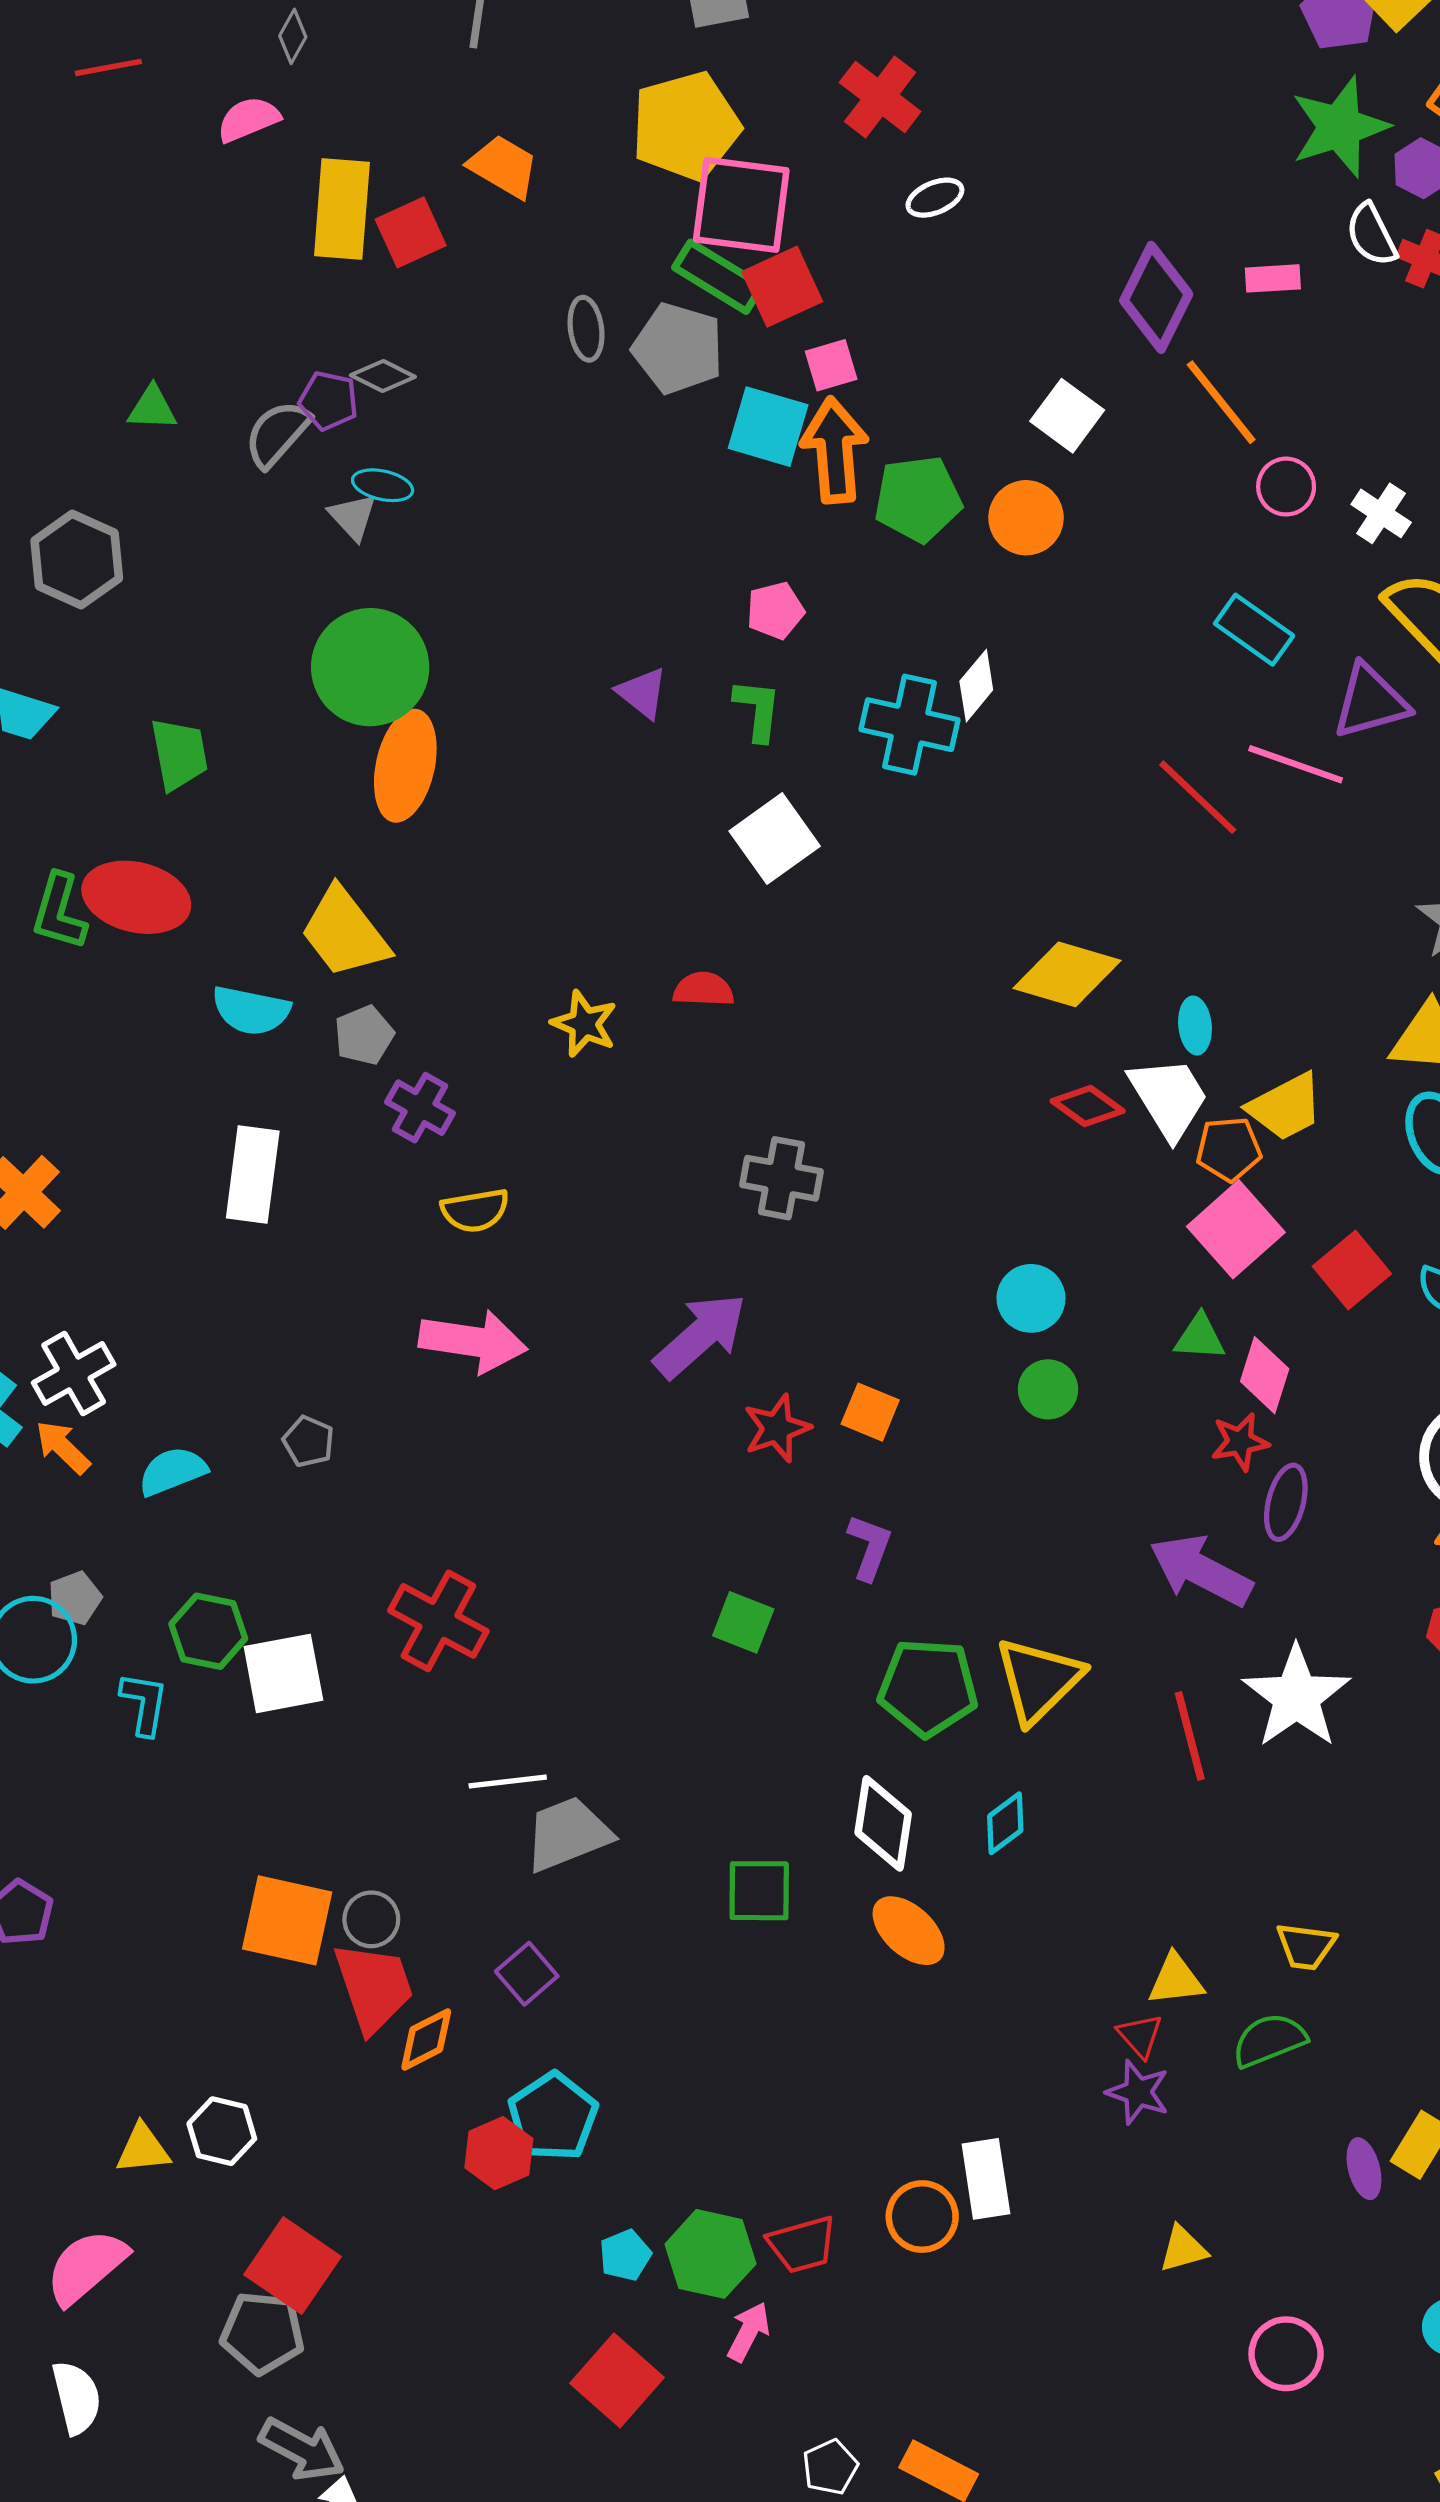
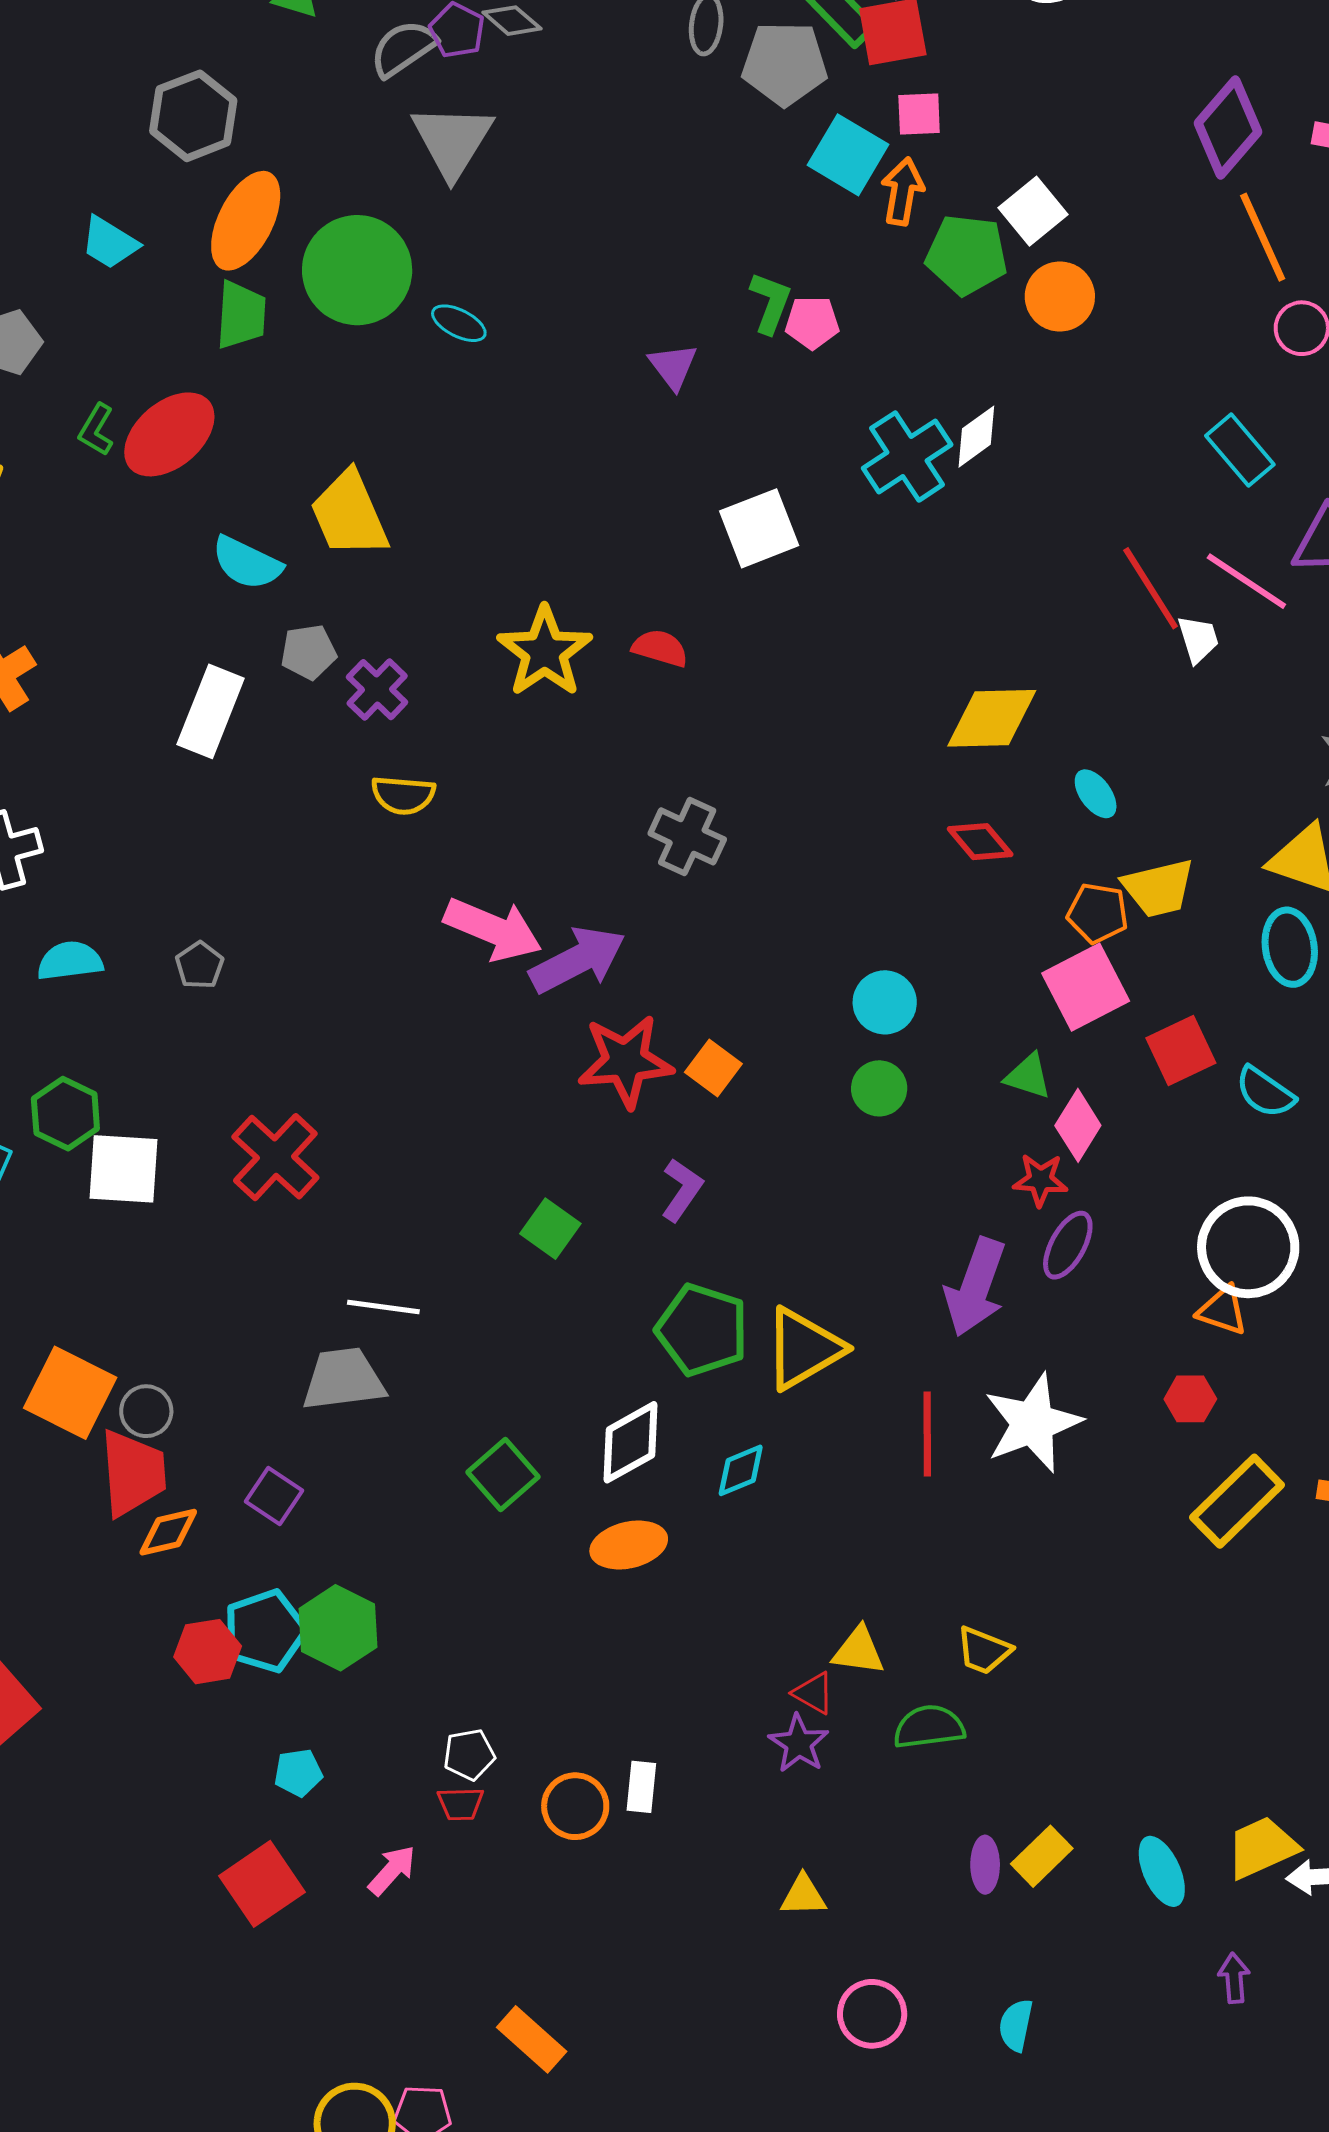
gray pentagon: (678, 348) -> (785, 64), turned -30
white square: (1067, 416) -> (1033, 211), moved
orange arrow: (835, 450) -> (903, 191), size x0.7
cyan ellipse: (383, 485) -> (459, 323), moved
gray triangle: (353, 517) -> (452, 141), size x1.8
green circle: (370, 667) -> (357, 270), moved
green L-shape: (758, 710) -> (770, 303), moved
cyan cross: (909, 725) -> (907, 456), turned 30
orange ellipse: (405, 766) -> (246, 221), moved
red ellipse: (136, 897) -> (169, 434), turned -68
green L-shape: (59, 912) -> (96, 430), size x0.7
yellow diamond: (1067, 974) -> (992, 718), turned -32
yellow star: (584, 1024) -> (545, 652), size x1.5
cyan ellipse: (1195, 1025) -> (1096, 794), turned -45
gray pentagon: (364, 1035) -> (308, 652), moved
white trapezoid: (1169, 1098) -> (1198, 639), moved, size x0.6
pink arrow: (473, 1341) -> (493, 929), moved
red star: (777, 1428) -> (625, 1061), size x1.5
purple arrow: (1201, 1571) -> (975, 1287), turned -112
white line: (508, 1781) -> (383, 1307), moved
white diamond: (883, 1823) -> (630, 1442), turned 38
green square: (759, 1891) -> (503, 1475), turned 34
orange ellipse: (909, 1931) -> (629, 1545), turned -70
purple square: (527, 1974) -> (274, 1496), turned -30
red triangle: (1140, 2036) -> (814, 1693), turned -33
white rectangle: (986, 2179) -> (641, 1787), size x0.7
red trapezoid: (802, 2244) -> (461, 1804), size x0.7
green hexagon: (710, 2254) -> (338, 1628), moved
white pentagon: (830, 2467) -> (469, 1755), moved

